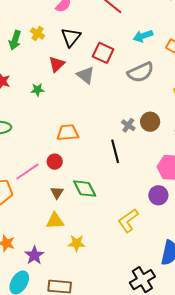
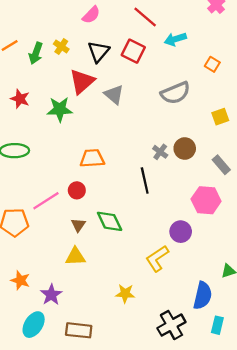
cyan arrow: (143, 36) -> (175, 39), moved
red square: (103, 53) -> (133, 51), moved
red triangle: (57, 64) -> (82, 81), size x1.4
green star: (38, 90) -> (60, 109), size x1.6
purple circle: (158, 195) -> (181, 232), moved
yellow star: (77, 243) -> (125, 294), moved

